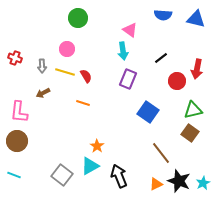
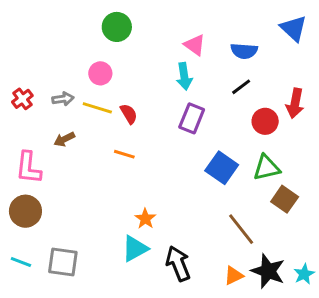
blue semicircle: (163, 15) -> (244, 51), moved
blue triangle: (196, 19) -> (294, 28), turned 30
red cross: (15, 58) -> (22, 99), moved, turned 32
gray arrow: (42, 66) -> (63, 99), turned -96
green triangle: (193, 110) -> (267, 168), moved
gray square: (62, 175) -> (63, 262), moved, turned -30

